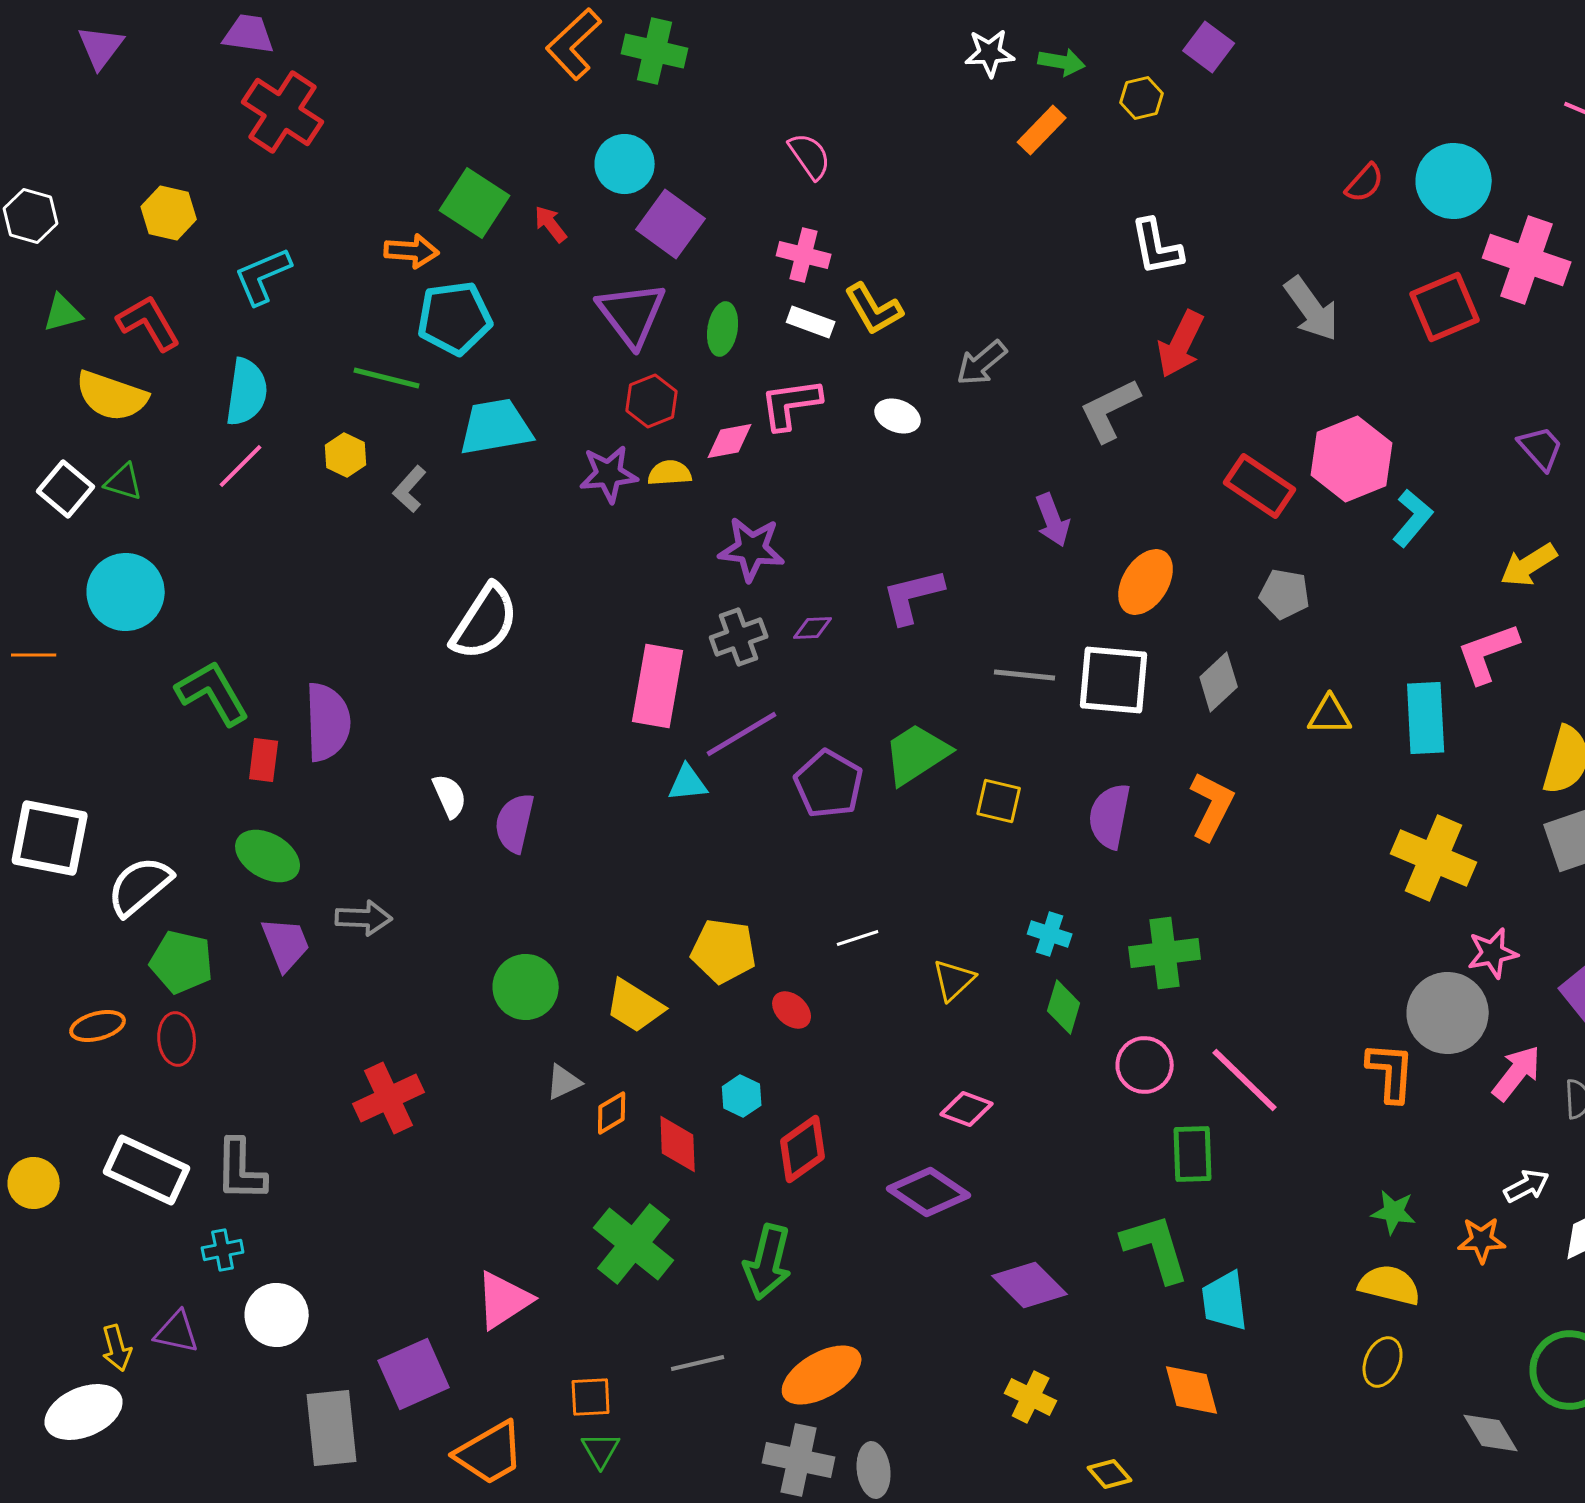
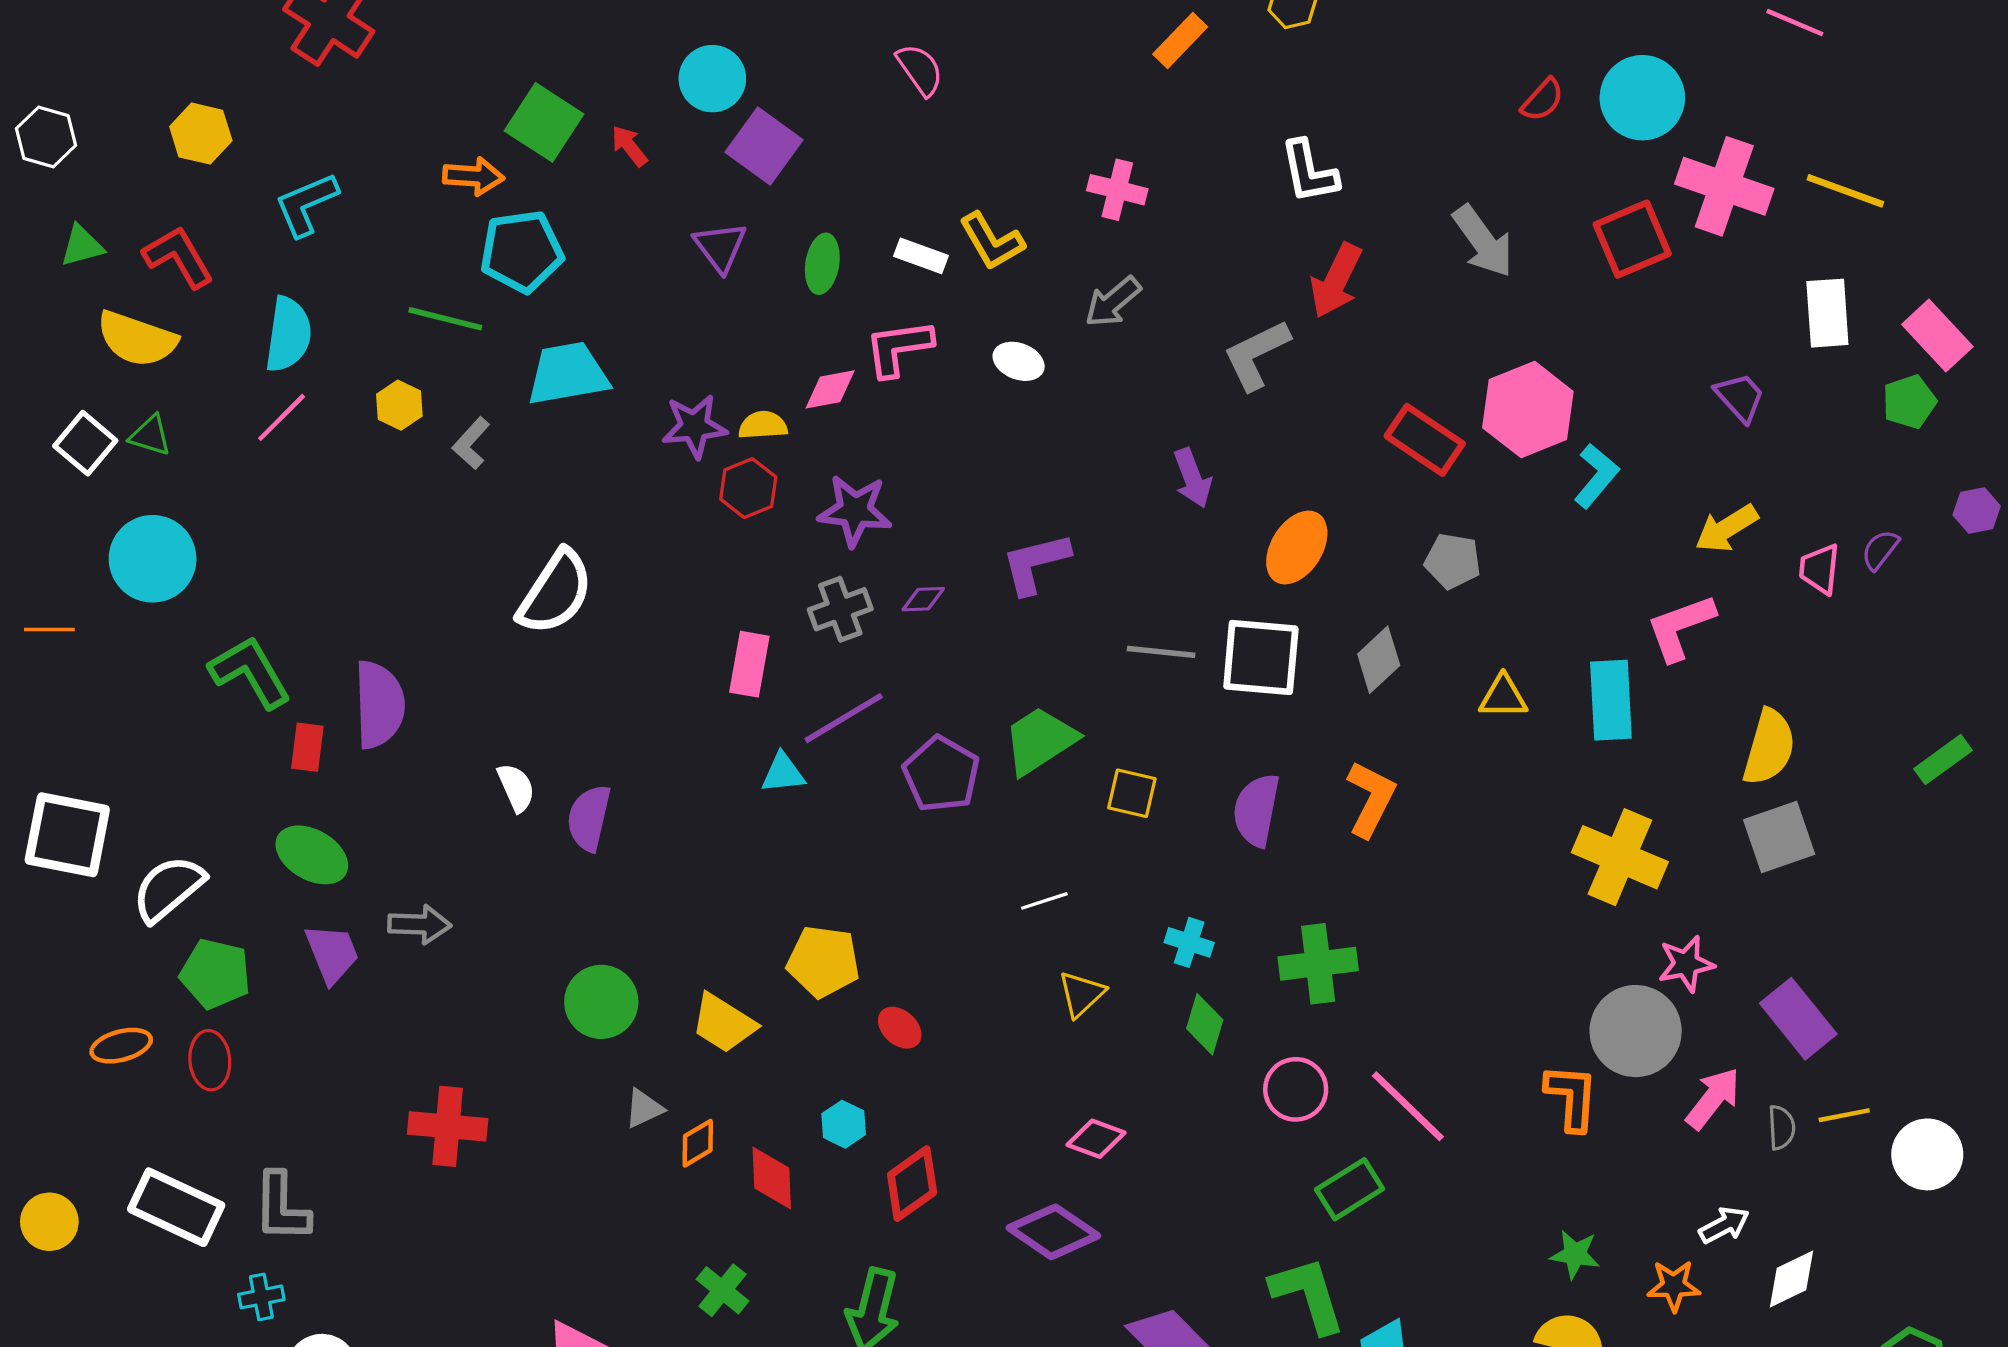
pink cross: (804, 255) -> (1117, 190), moved
purple triangle: (632, 314) -> (720, 247), size x0.7
red hexagon: (652, 401) -> (748, 488), moved
pink rectangle: (658, 686) -> (749, 664), size x0.7
white line: (858, 938) -> (1044, 901), moved
red cross: (389, 1098) -> (448, 1126), turned 30
green rectangle: (1193, 1154) -> (1350, 1189), turned 60
green cross: (634, 1244) -> (722, 1290), size x0.6

